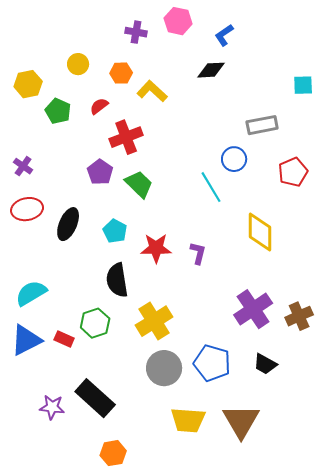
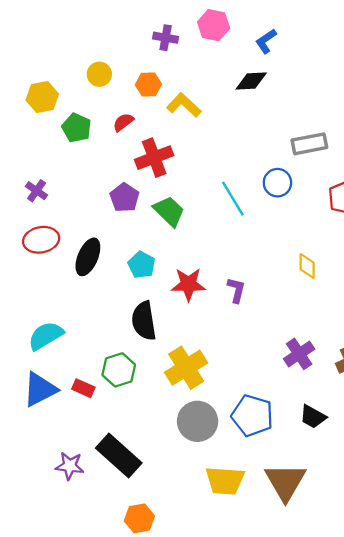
cyan line: (211, 187) -> (233, 199), moved
yellow diamond: (260, 232) -> (307, 266), size x0.6
purple cross: (253, 309) -> (299, 354), size x0.7

